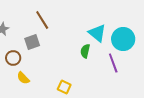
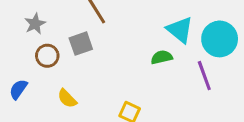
green semicircle: (85, 51) -> (162, 57), turned 64
brown circle: (13, 58) -> (47, 56), moved

